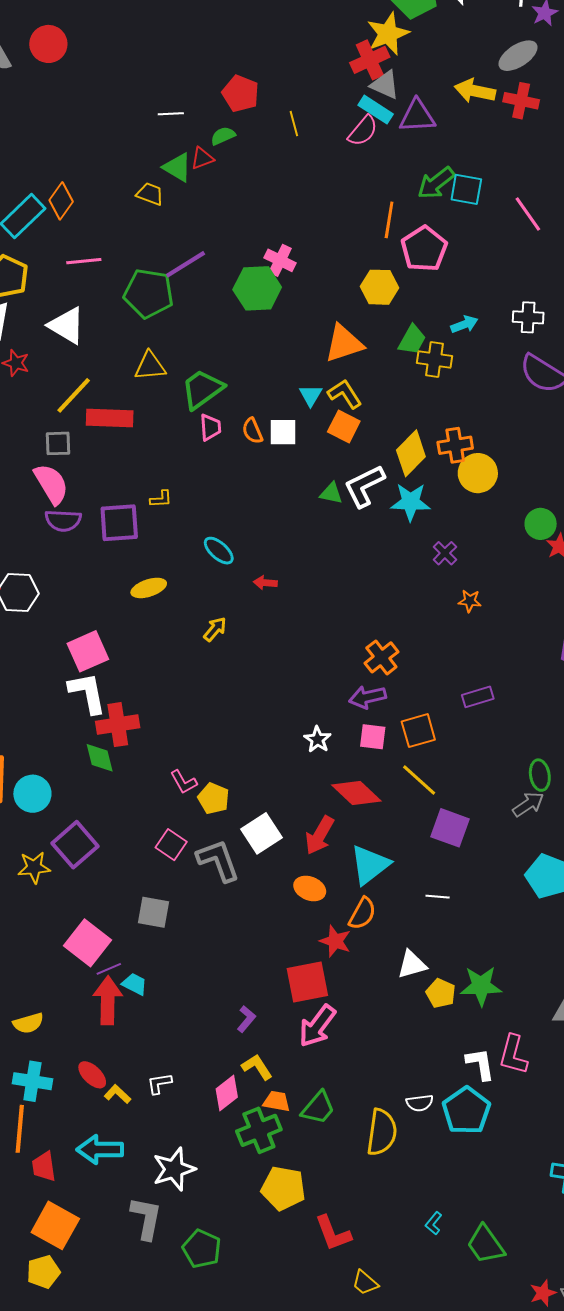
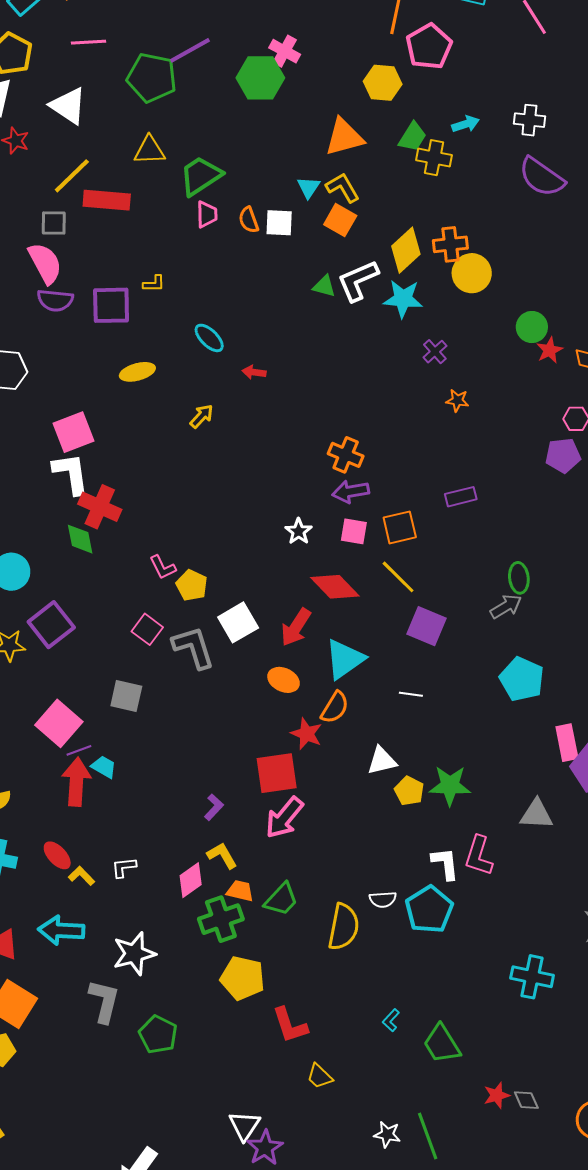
orange cross: (381, 657) -> (346, 455), moved, turned -32
red cross: (118, 725) -> (100, 507), turned 30

